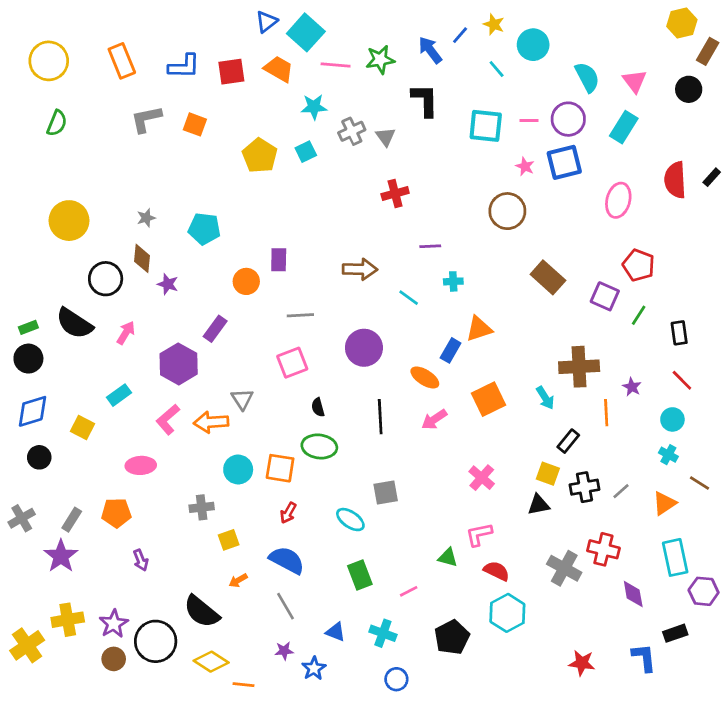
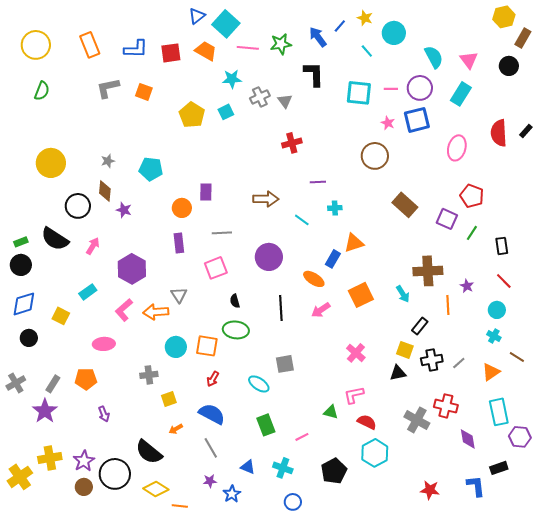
purple rectangle: (215, 329) -> (179, 243), moved, turned -42

